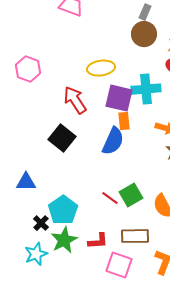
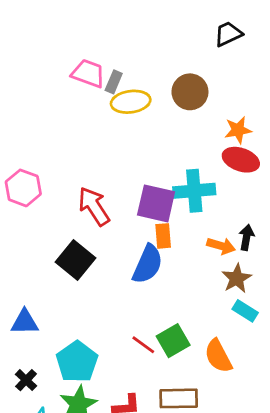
gray rectangle: (145, 12) -> (114, 82), moved
brown circle: (144, 34) -> (190, 92), moved
yellow ellipse: (101, 68) -> (131, 102), moved
pink hexagon: (28, 69) -> (23, 188), moved
black cross: (41, 223) -> (26, 380), moved

